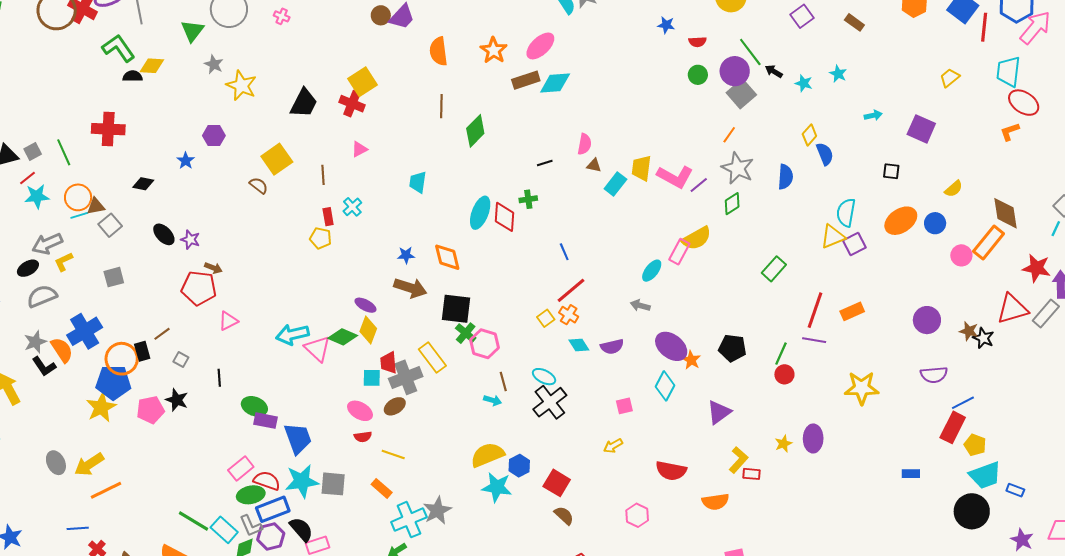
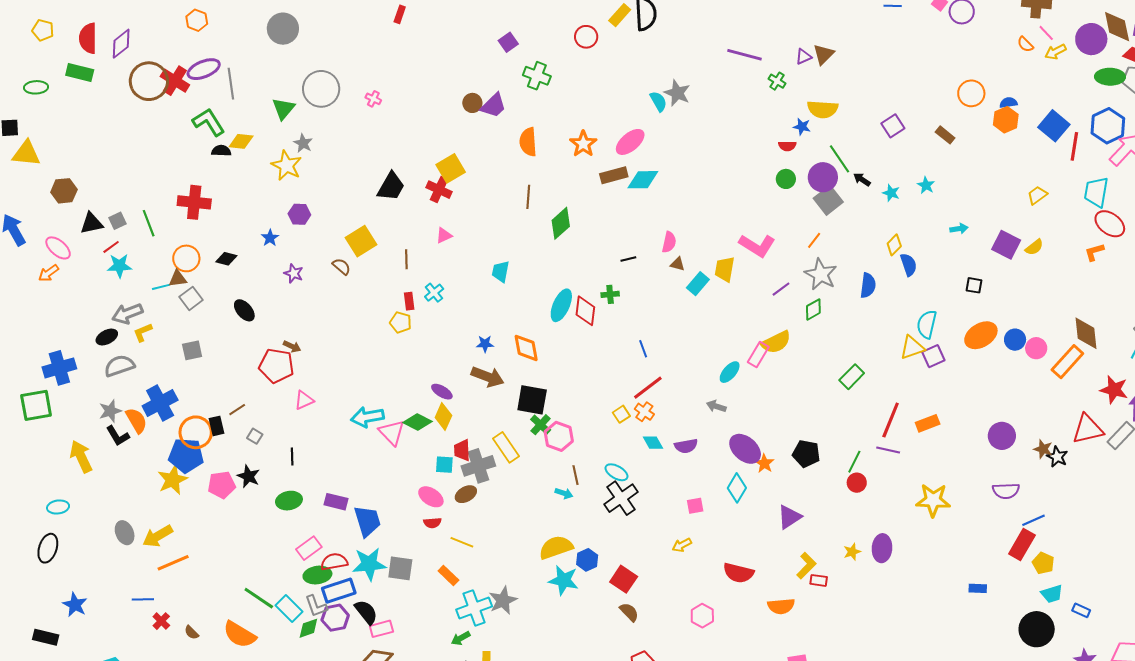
blue star: (666, 25) -> (802, 127), moved
yellow star: (241, 85) -> (287, 166), moved
pink L-shape: (675, 177) -> (757, 246), moved
yellow semicircle: (954, 189) -> (1034, 247), moved
orange circle: (78, 197) -> (186, 258), moved
purple star: (190, 240) -> (294, 273), moved
pink circle: (961, 255) -> (1036, 348), moved
green ellipse: (254, 406) -> (289, 501), moved, turned -35
cyan trapezoid: (985, 475) -> (1052, 594), size x0.7
red semicircle: (267, 481) -> (334, 562), turned -32

